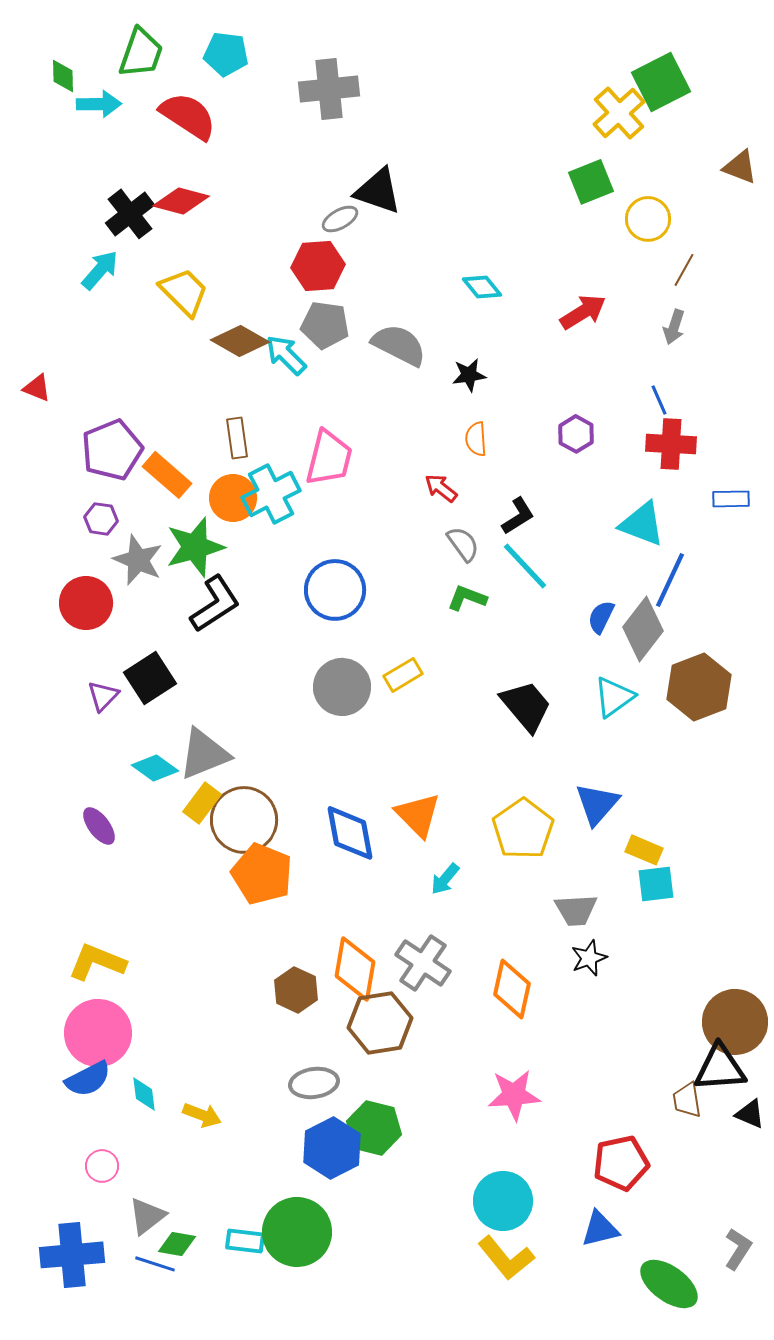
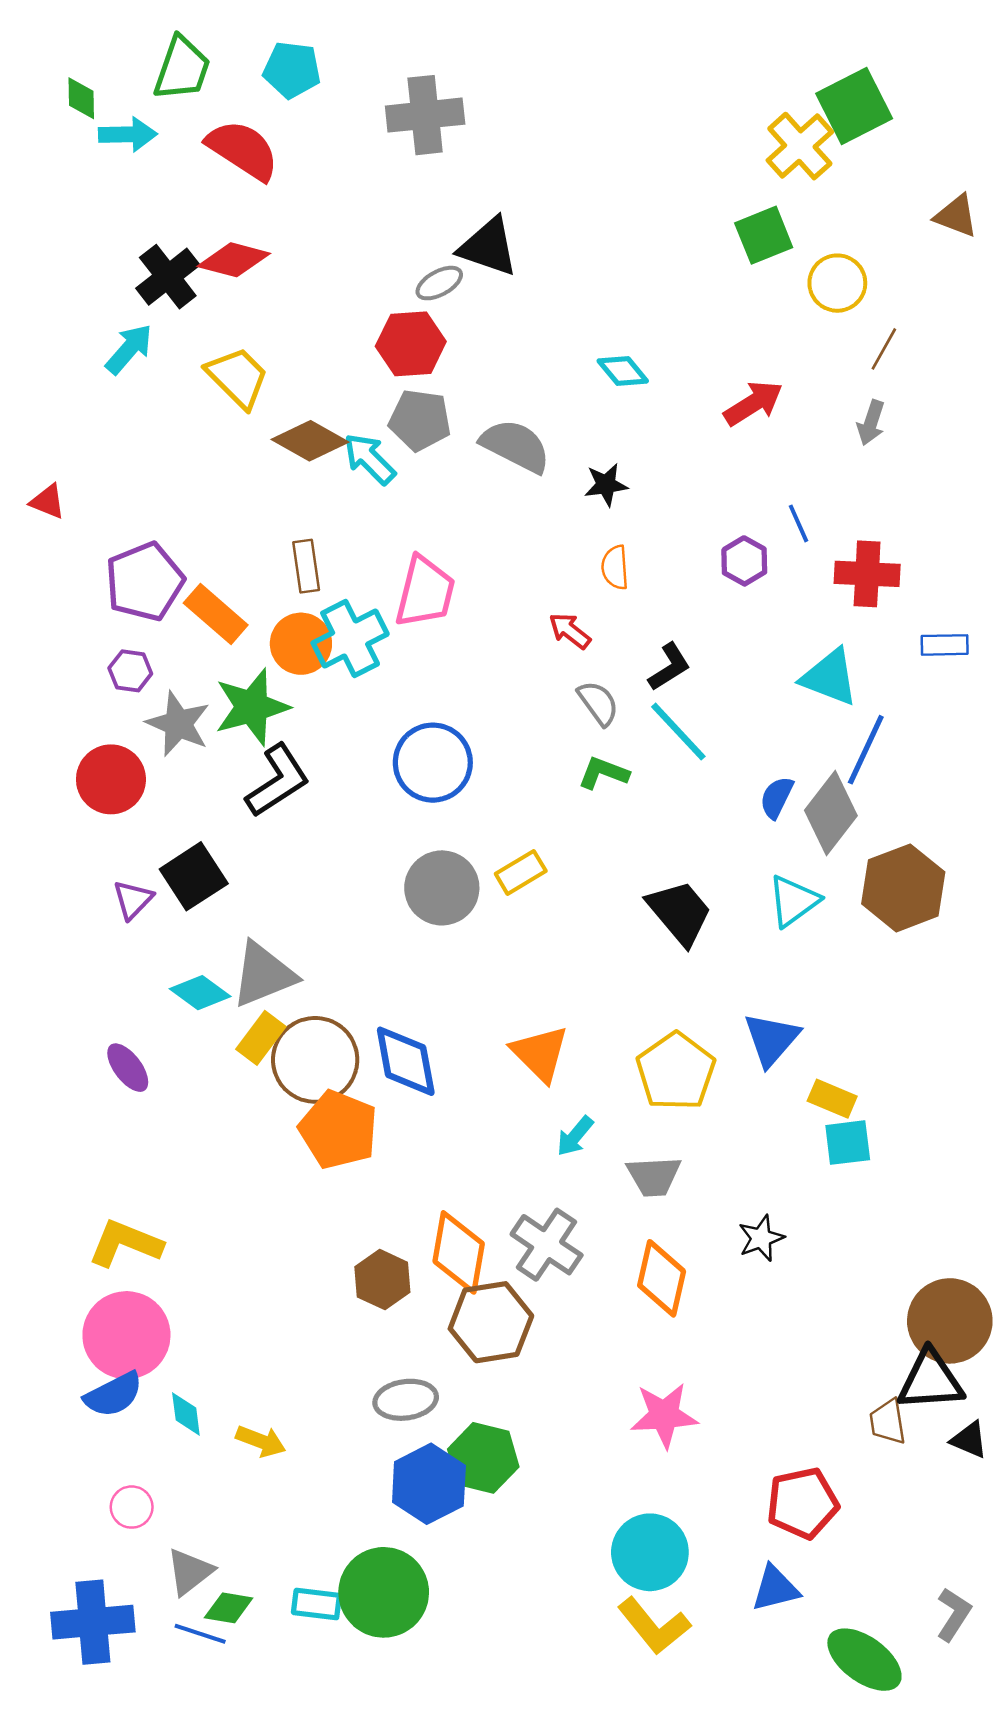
blue line: (659, 400) -> (799, 523), moved
blue diamond: (350, 833) -> (406, 1061), moved
gray trapezoid: (576, 910) -> (654, 1176), moved

